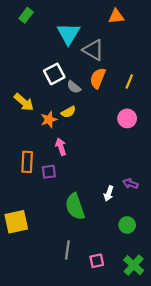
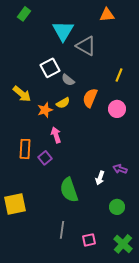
orange semicircle: (98, 78) -> (90, 98), moved
purple square: (49, 172) -> (45, 158), turned -32

